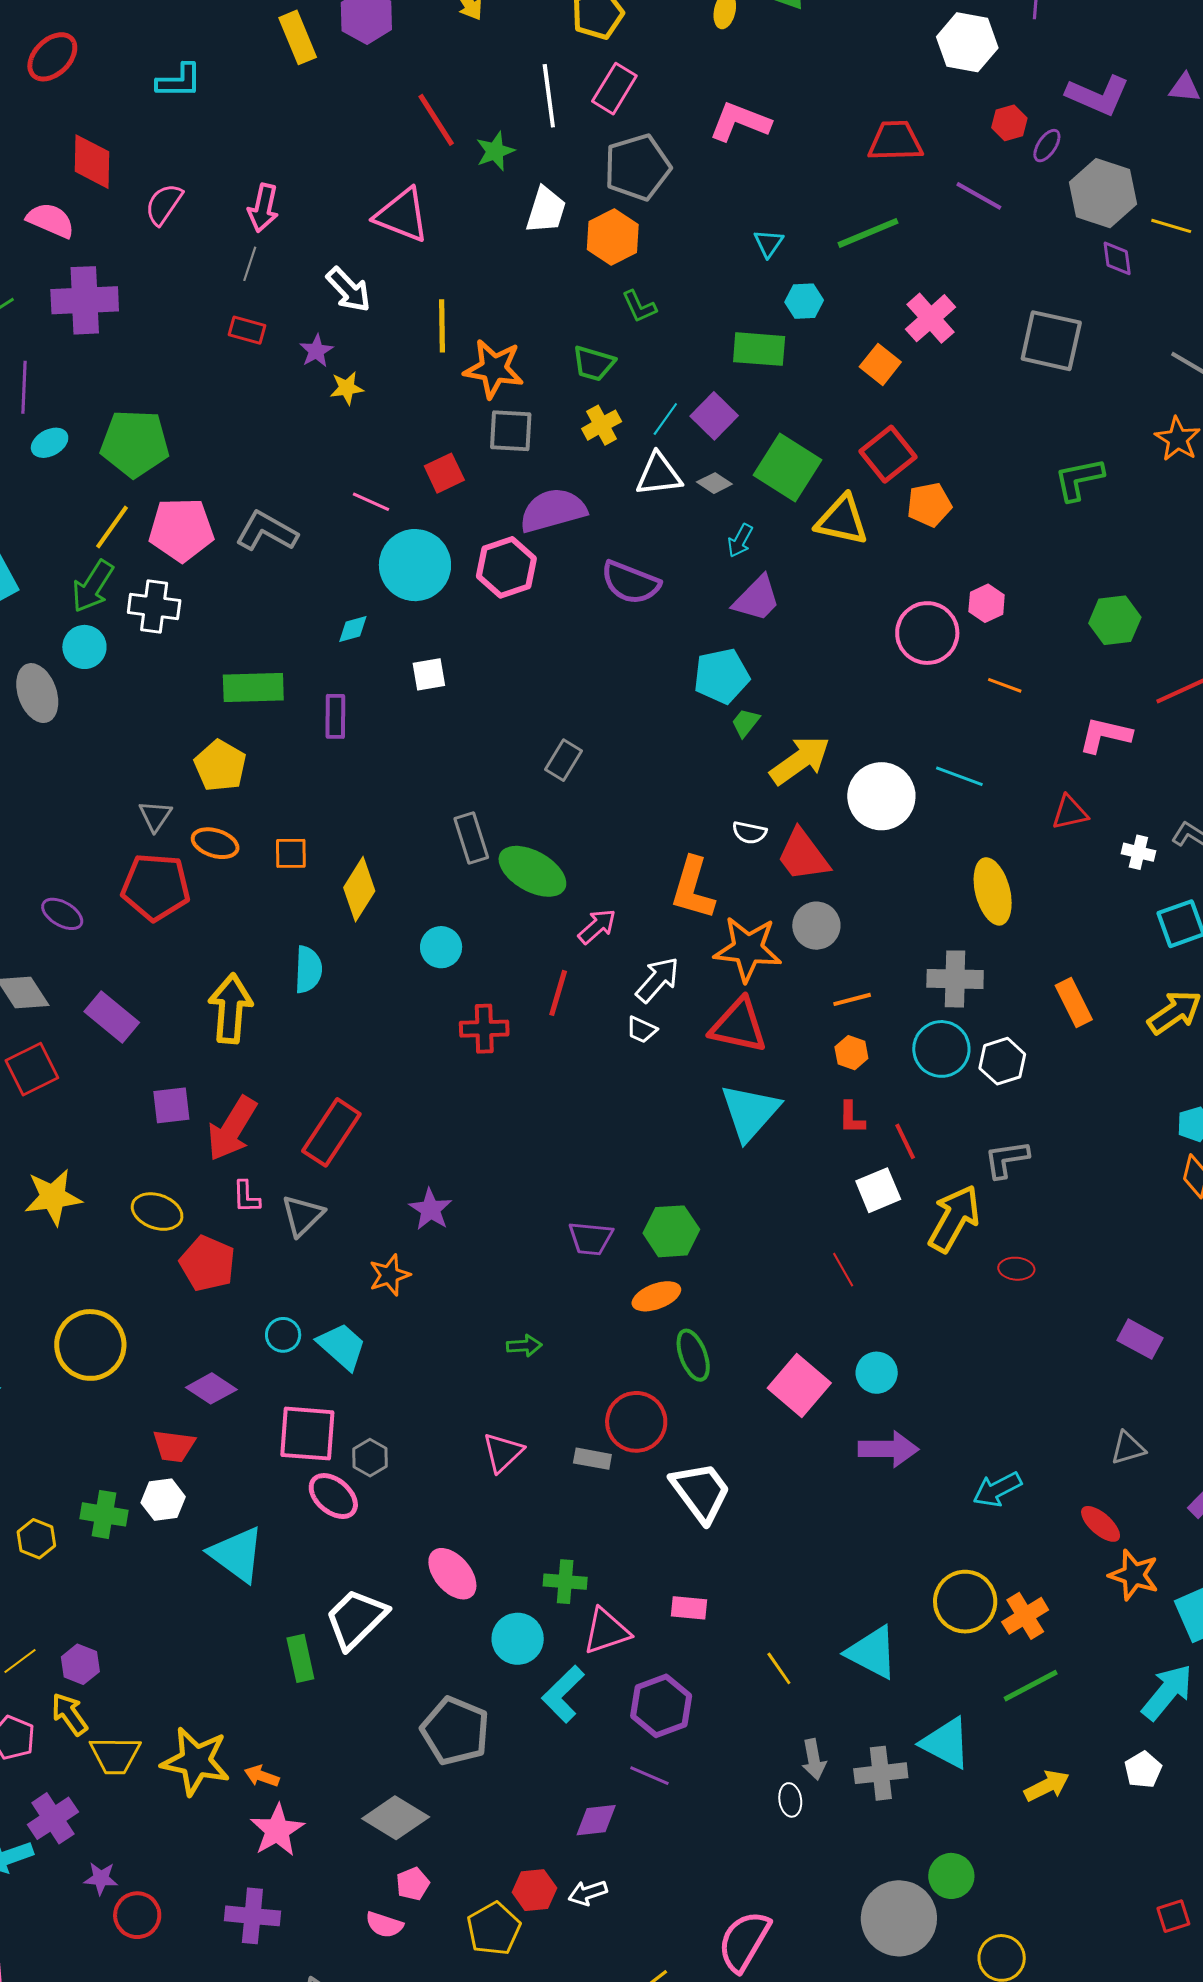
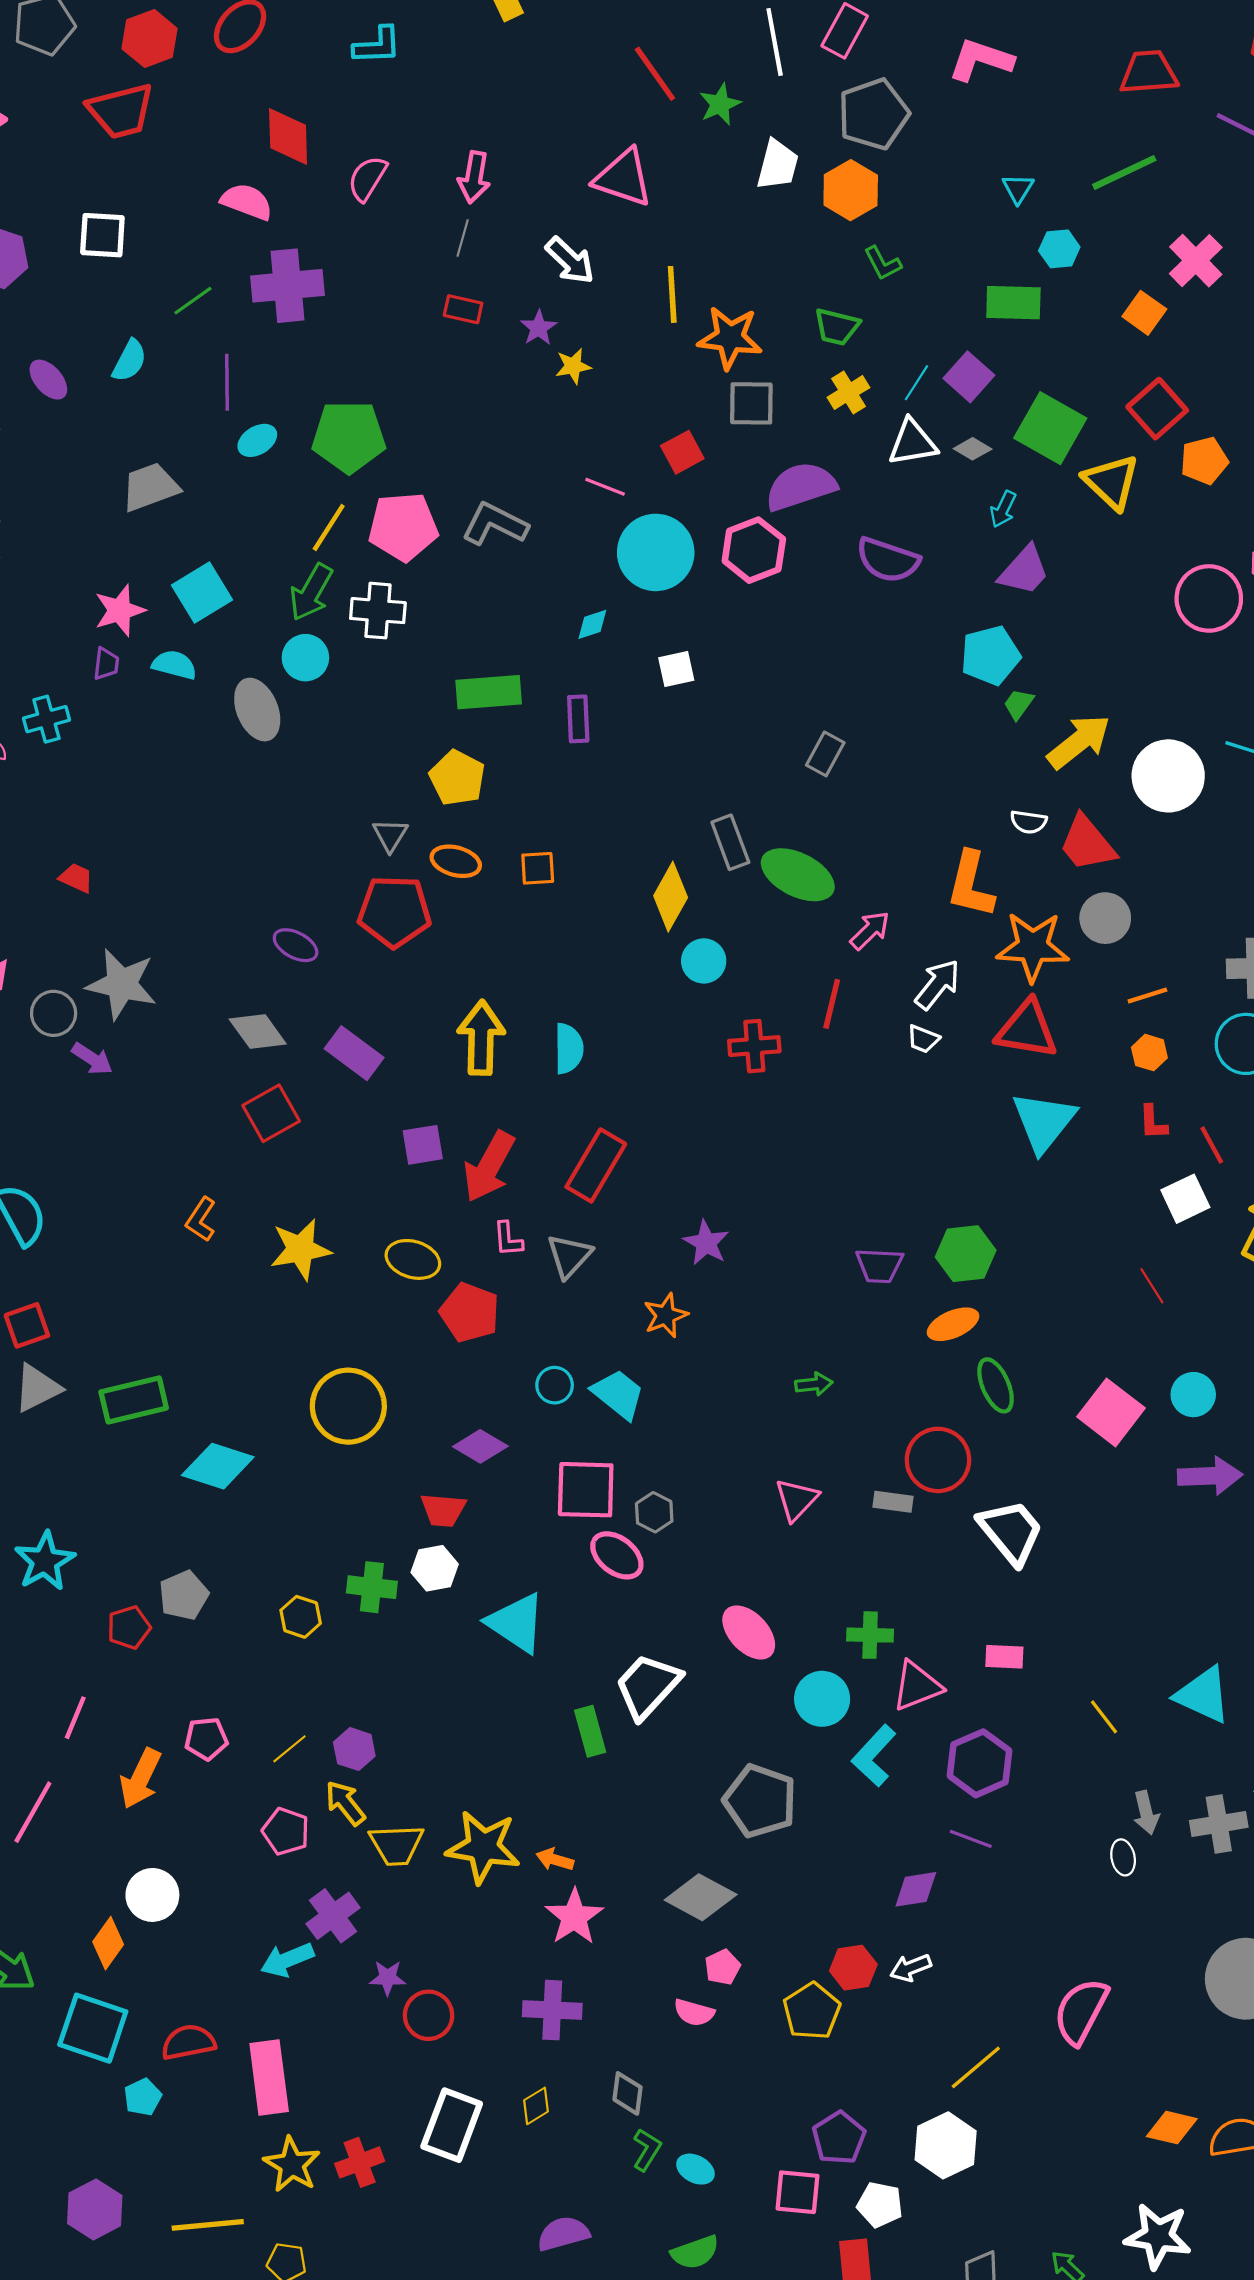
yellow triangle: (842, 520) -> (1111, 482), turned 34
yellow diamond: (359, 889) -> (671, 897), moved
cyan semicircle: (308, 970) -> (569, 1049), moved

